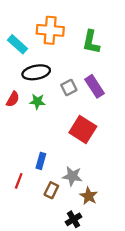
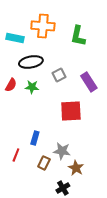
cyan rectangle: (18, 44) -> (15, 38), turned -30
purple rectangle: (94, 86) -> (89, 82), moved
red square: (83, 129) -> (71, 111), turned -35

